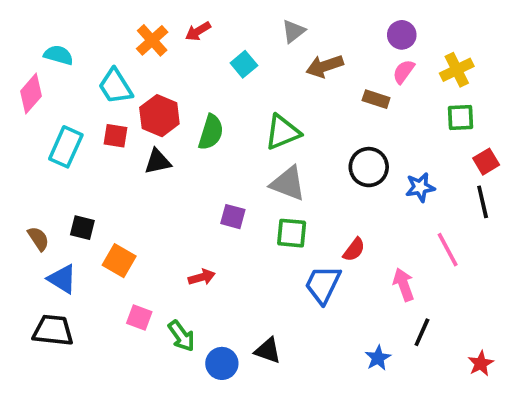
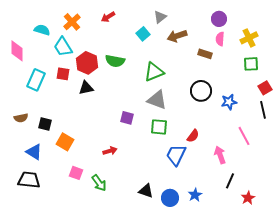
orange cross: (152, 40) -> (72, 22), moved
cyan semicircle: (59, 55) -> (42, 30), moved
cyan square: (244, 64) -> (143, 34), moved
pink semicircle: (404, 72) -> (220, 39), turned -32
pink diamond: (31, 94) -> (17, 51), turned -40
green semicircle: (211, 132) -> (115, 61), moved, turned 84
brown semicircle: (38, 239) -> (21, 118), moved, turned 112
blue star: (378, 358) -> (195, 195), moved
blue circle: (222, 363) -> (170, 198), moved
red star: (481, 363) -> (248, 198), moved

